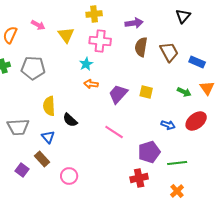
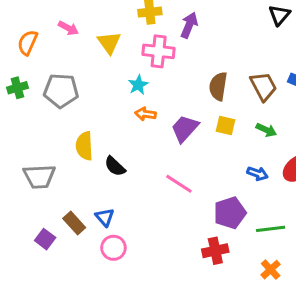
purple arrow: (134, 23) -> (189, 25), moved, turned -60
brown semicircle: (141, 47) -> (218, 86), moved
brown trapezoid: (169, 52) -> (263, 86), moved
green arrow: (184, 92) -> (266, 130), moved
blue triangle: (48, 137) -> (105, 217), moved

